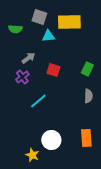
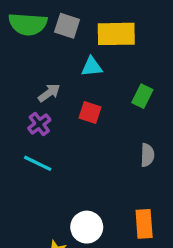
green semicircle: (15, 29) -> (28, 24), moved, size x1.6
cyan triangle: (48, 36) -> (92, 67), moved
green rectangle: (87, 69) -> (142, 96), moved
cyan line: (38, 101) -> (38, 163), moved, turned 66

